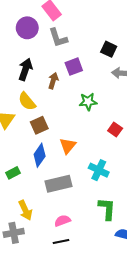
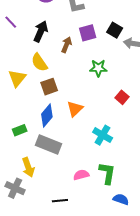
black square: (109, 49) -> (115, 30), moved
gray rectangle: (58, 184) -> (48, 145), moved, turned 30
pink semicircle: (62, 221) -> (81, 175), moved
gray cross: (14, 233) -> (15, 188), turned 30

